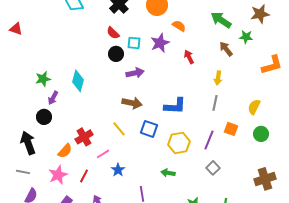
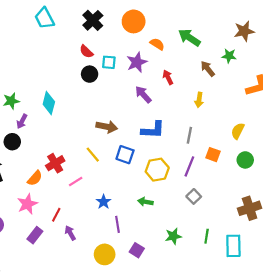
green arrow: (221, 20) -> (189, 38), moved
purple arrow: (135, 73) -> (143, 94), moved, turned -120
gray line: (215, 103) -> (189, 135), moved
blue star: (118, 170) -> (104, 202), moved
red line: (84, 176) -> (56, 215), moved

